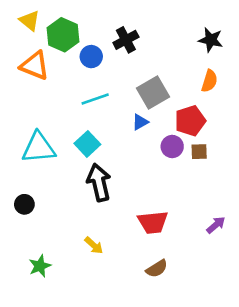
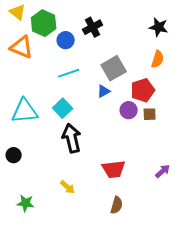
green star: (40, 266) -> (26, 203), turned 30
brown semicircle: (157, 269) -> (117, 205), turned -42

